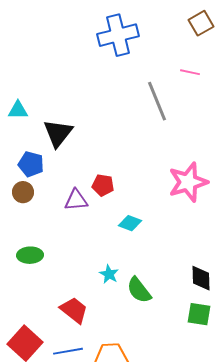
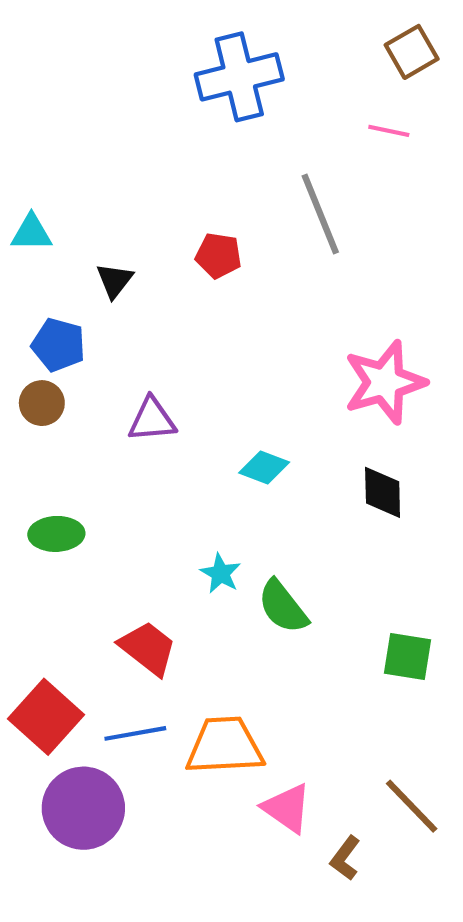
pink line: (190, 72) -> (389, 131), moved
black triangle: (58, 133) -> (115, 280), size x0.6
red pentagon: (103, 185) -> (218, 256), moved
black diamond: (201, 278) -> (383, 492), moved

